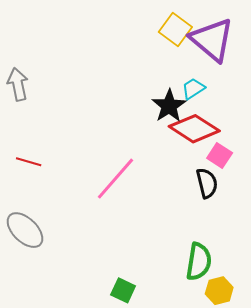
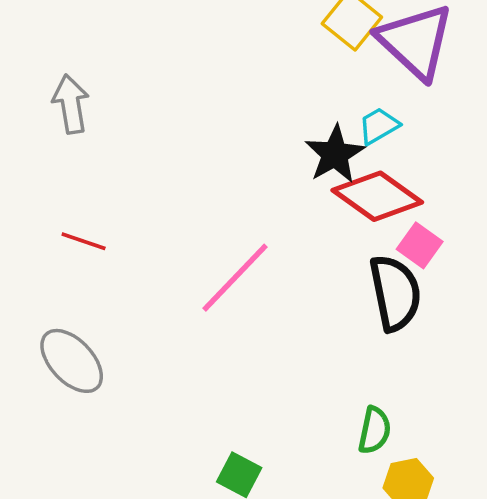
black semicircle: (207, 183) -> (395, 293), size x1.4
green semicircle: (199, 262) -> (375, 430), size x0.7

